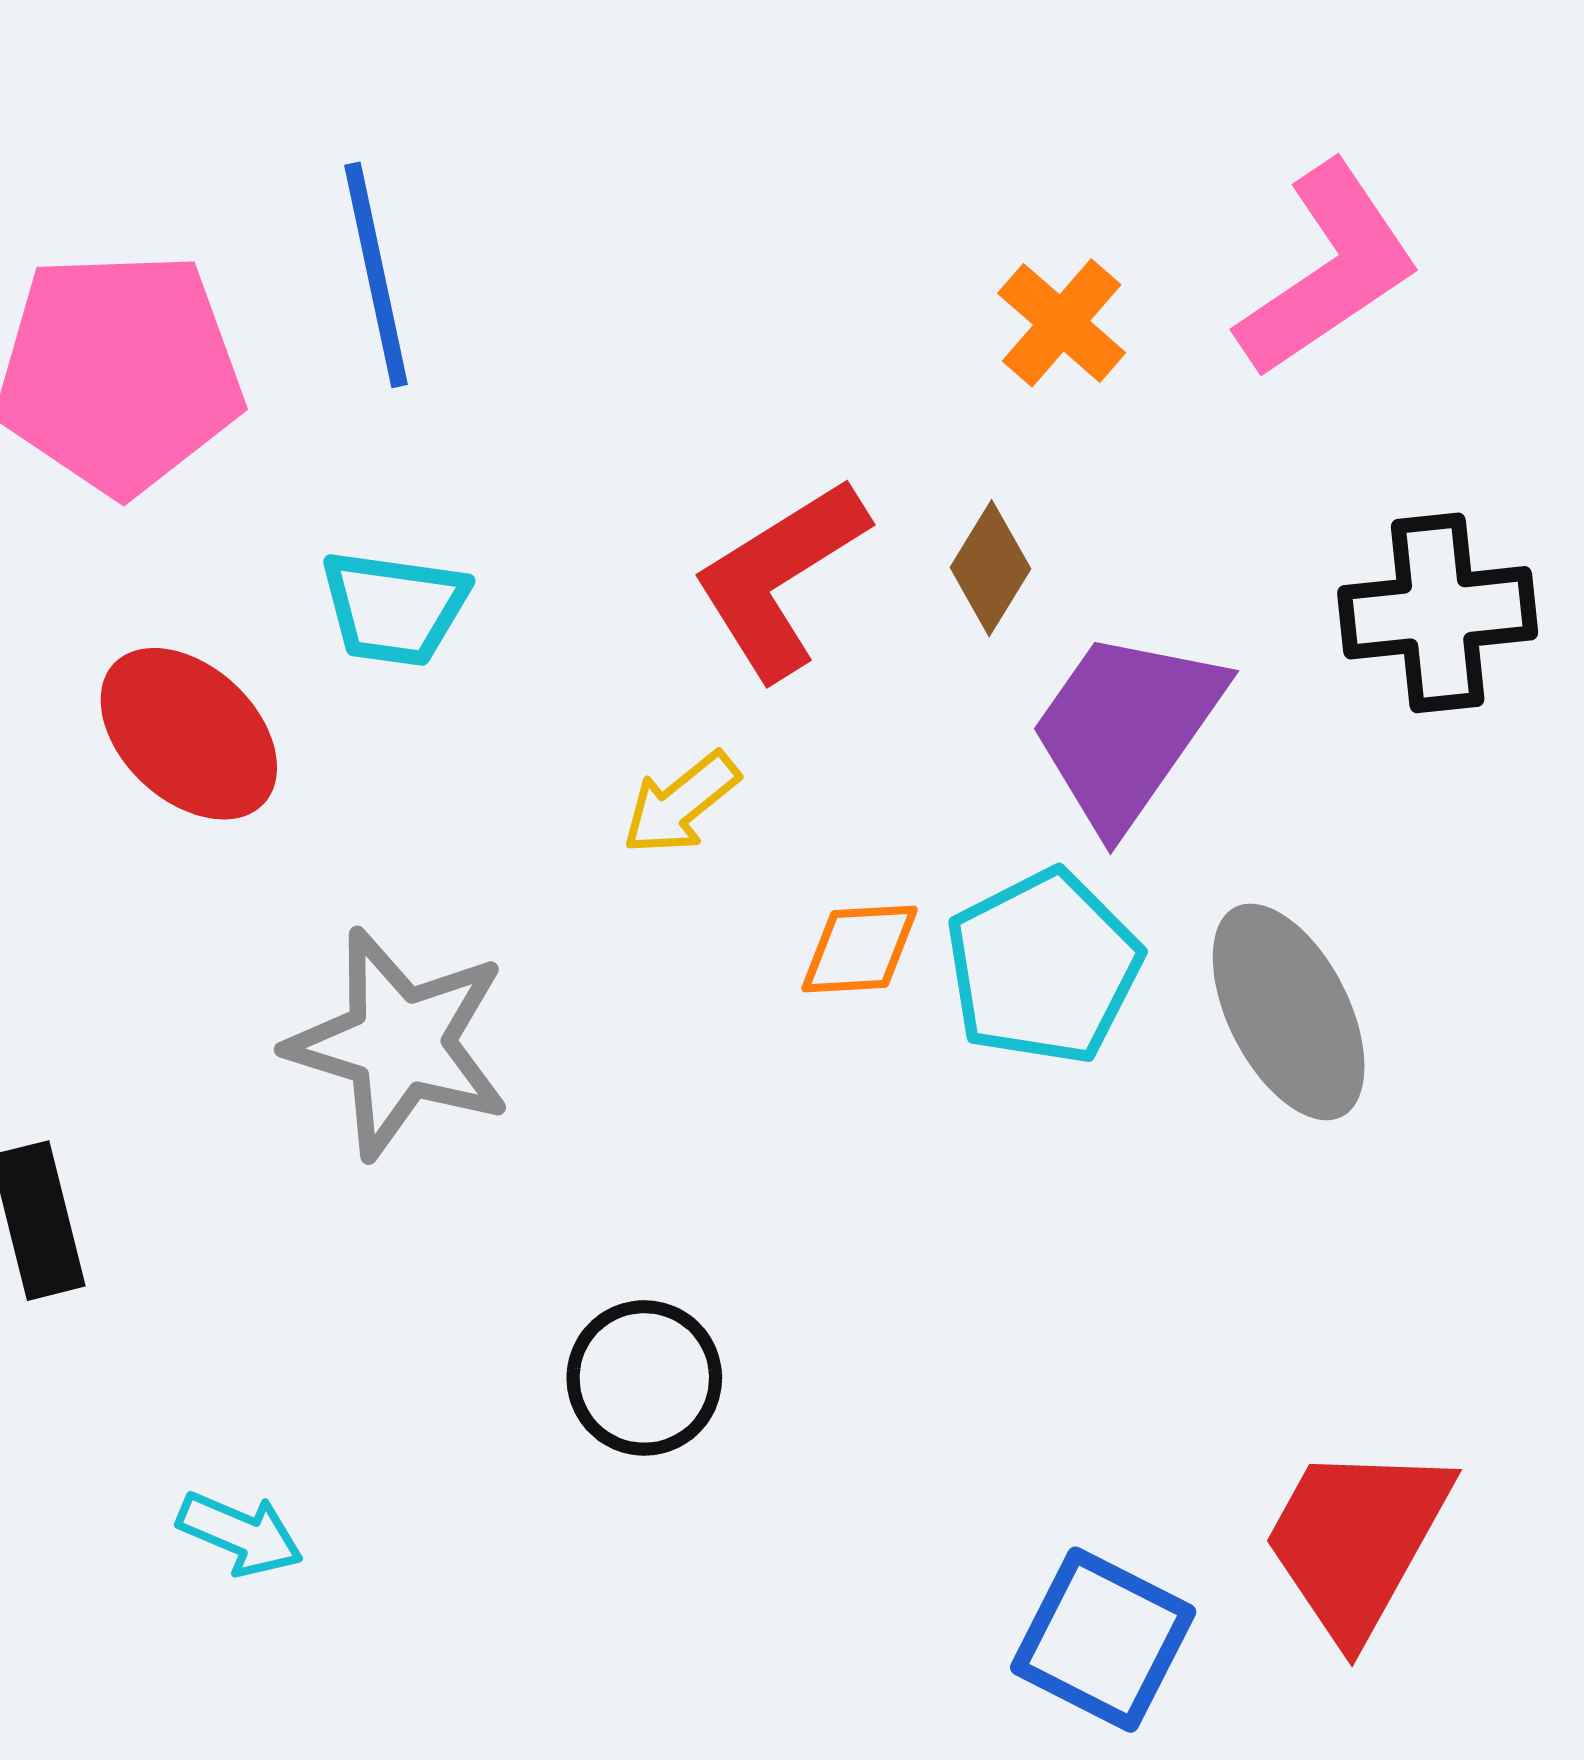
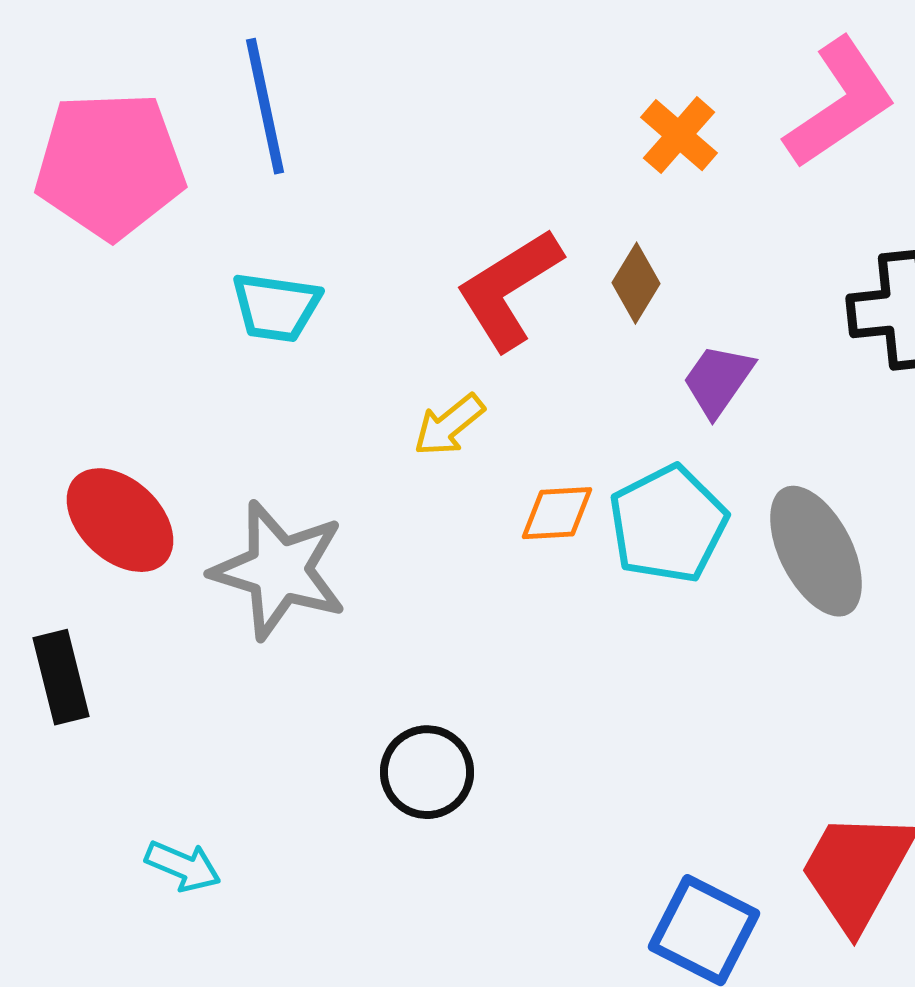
purple trapezoid: (1126, 729) -> (718, 380), size x0.6
red ellipse: (189, 734) -> (120, 520), moved

